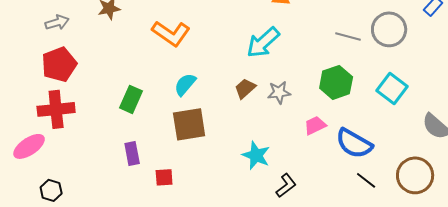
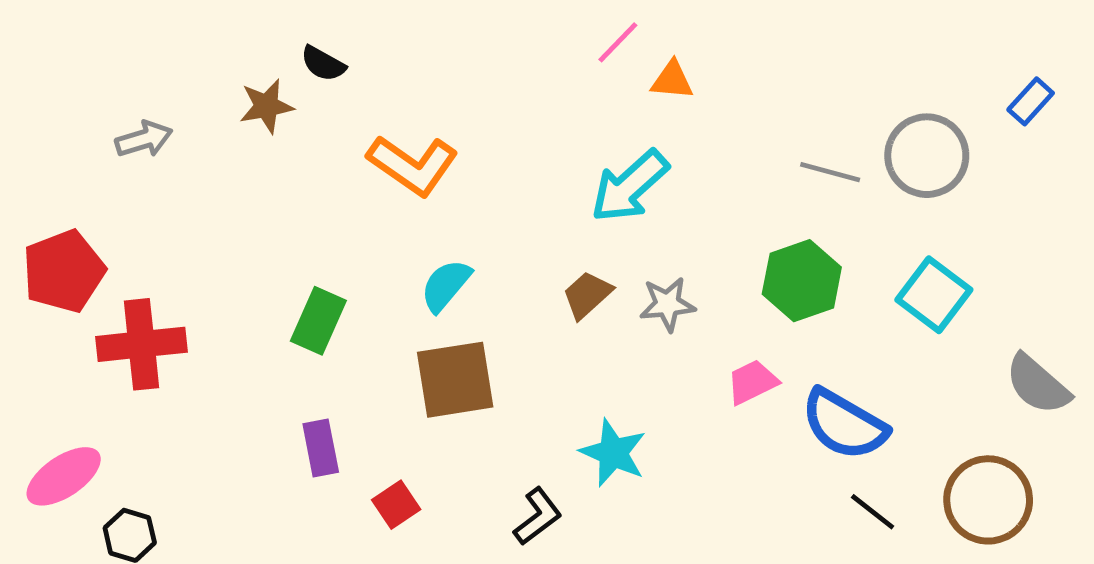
red pentagon: (59, 64) -> (64, 271), moved
pink ellipse: (29, 146) -> (64, 476), moved
red square: (164, 177) -> (396, 505), turned -30
black L-shape: (286, 185) -> (538, 516), moved

